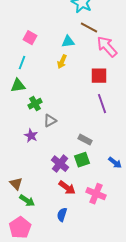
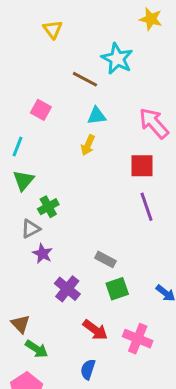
brown line: (89, 28) -> (85, 79), moved
cyan line: (22, 63) -> (17, 147), moved
green triangle: (18, 86) -> (23, 180), turned -42
gray triangle: (50, 121) -> (31, 229), moved
gray rectangle: (85, 140) -> (105, 259), moved
purple cross: (60, 164) -> (67, 289), moved

